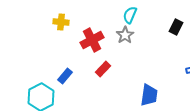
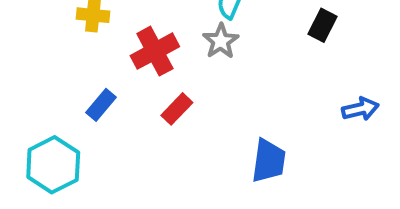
blue rectangle: (65, 76) -> (101, 105), moved

